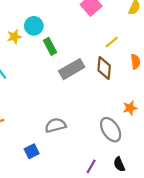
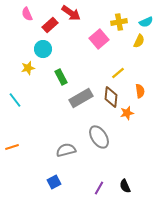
cyan circle: (34, 26) -> (43, 49), moved
orange star: (130, 108) -> (127, 113), moved
gray ellipse: (111, 130) -> (99, 137), moved
blue square: (32, 151) -> (54, 182), moved

